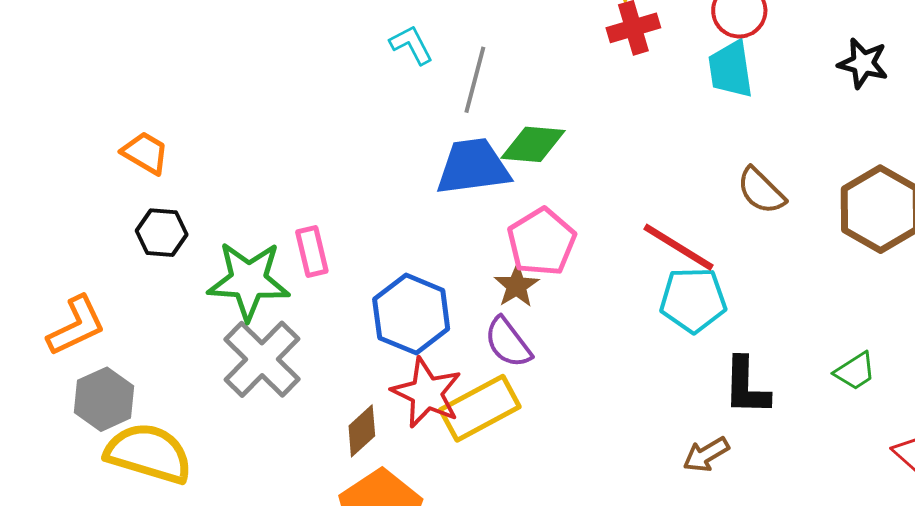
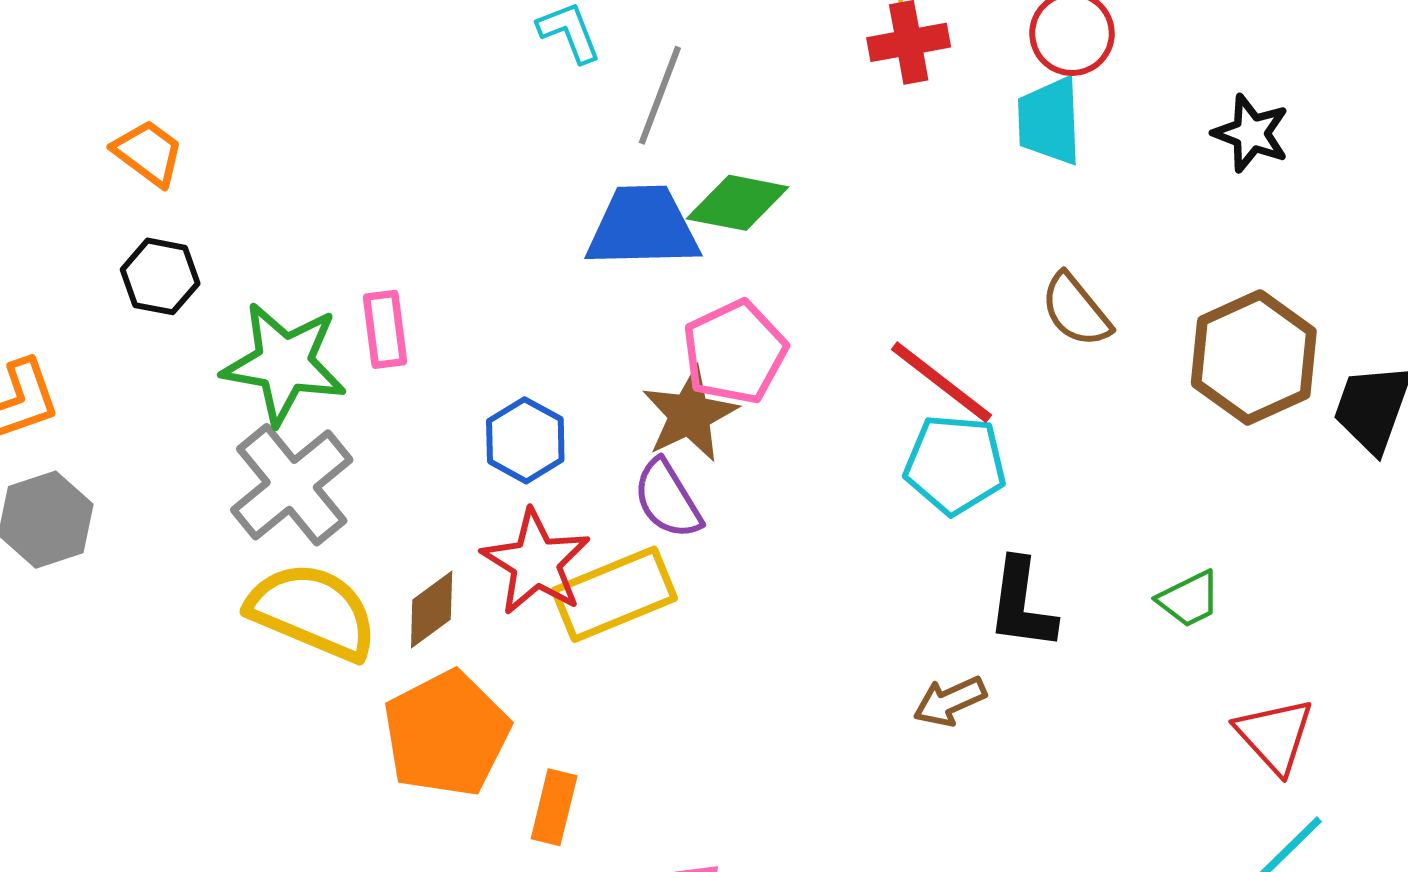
brown star: (517, 286) -> (690, 415), size x1.4
blue hexagon: (411, 314) -> (525, 440), size x0.7
yellow semicircle: (149, 453) -> (312, 611), moved

